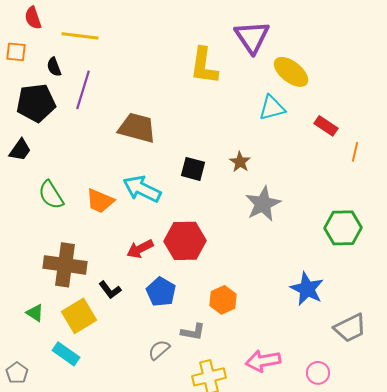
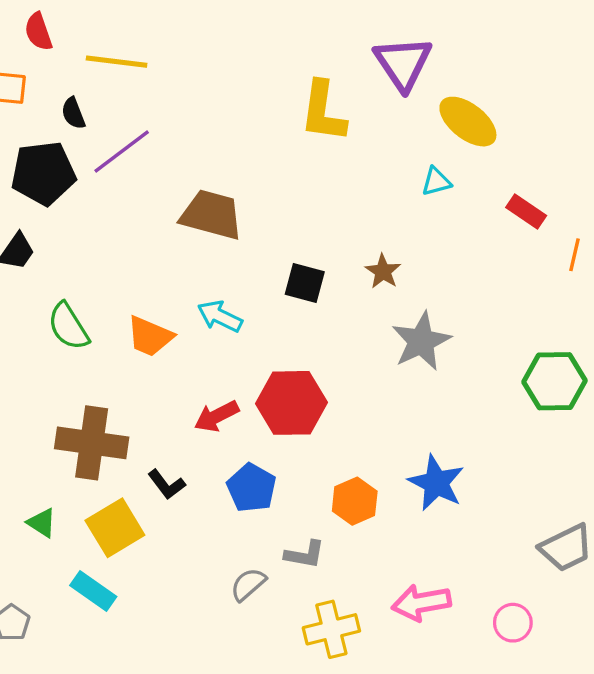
purple line: (83, 90) -> (122, 152), turned 36
cyan triangle: (272, 108) -> (436, 181), size x0.7
cyan arrow: (142, 189) -> (220, 316), size x0.7
blue star: (307, 289) -> (436, 483), moved

